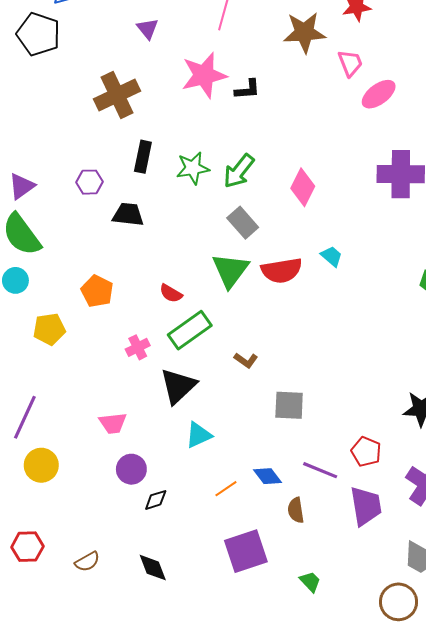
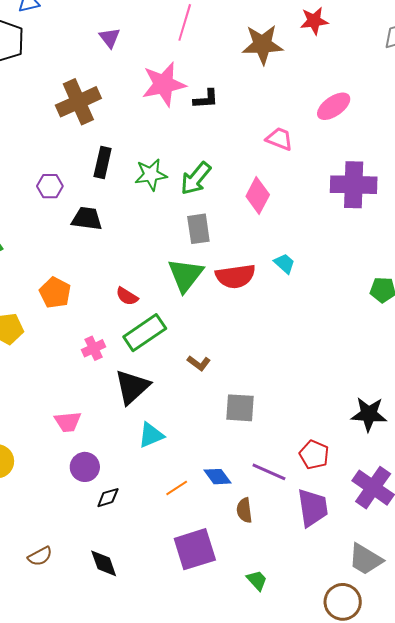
pink trapezoid: (350, 63) -> (279, 139), moved, turned -48
gray rectangle: (243, 223) -> (198, 229), turned 32

